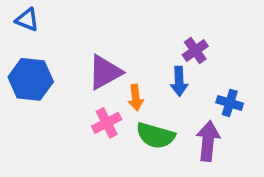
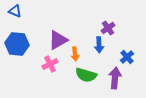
blue cross: (230, 103) -> (127, 57), turned 32
pink cross: (107, 123) -> (50, 64), moved

